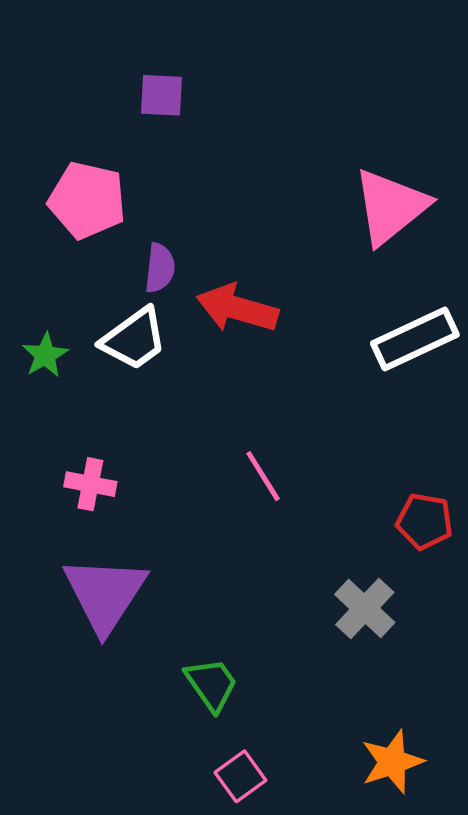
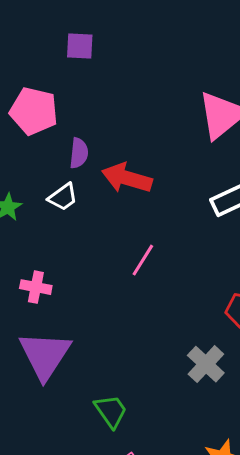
white trapezoid: (134, 339) -> (63, 197), size x0.7
pink line: (263, 476) -> (143, 260), moved, turned 64

